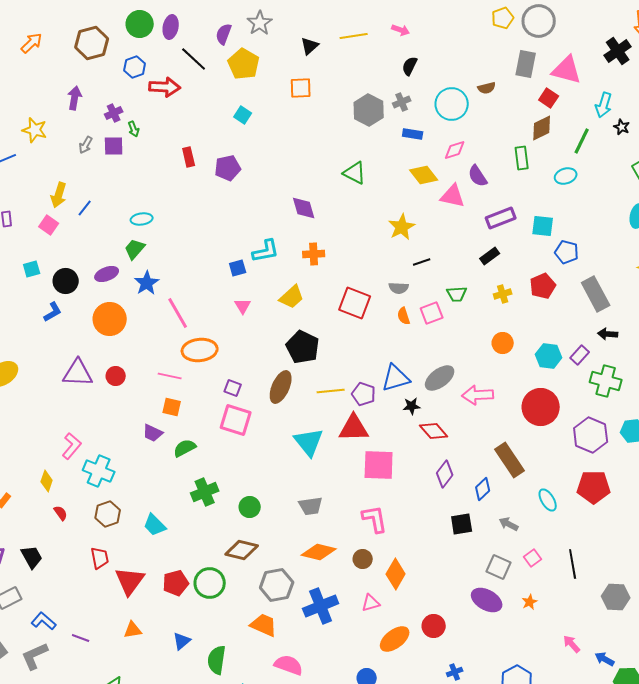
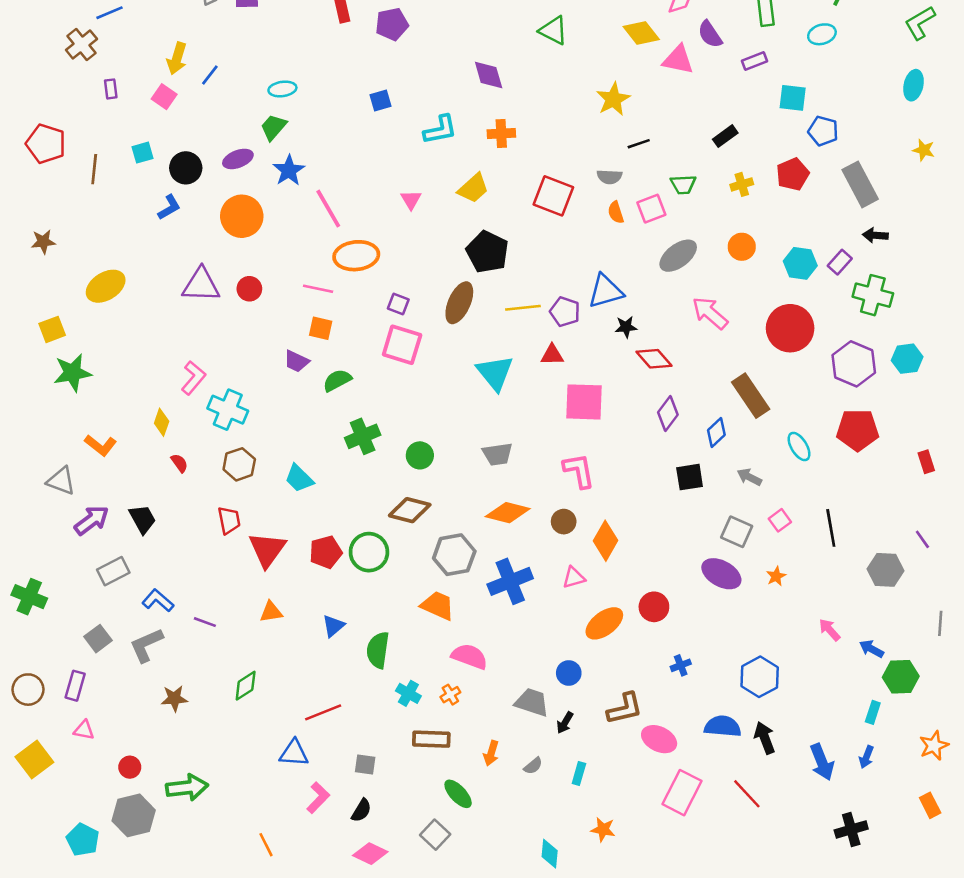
purple rectangle: (501, 218) -> (754, 61), moved, size x0.7
blue square: (238, 268) -> (380, 100), moved
gray ellipse: (440, 378) -> (678, 256), moved
pink arrow: (478, 395) -> (710, 313), turned 44
red triangle: (354, 428) -> (552, 355), size x0.6

